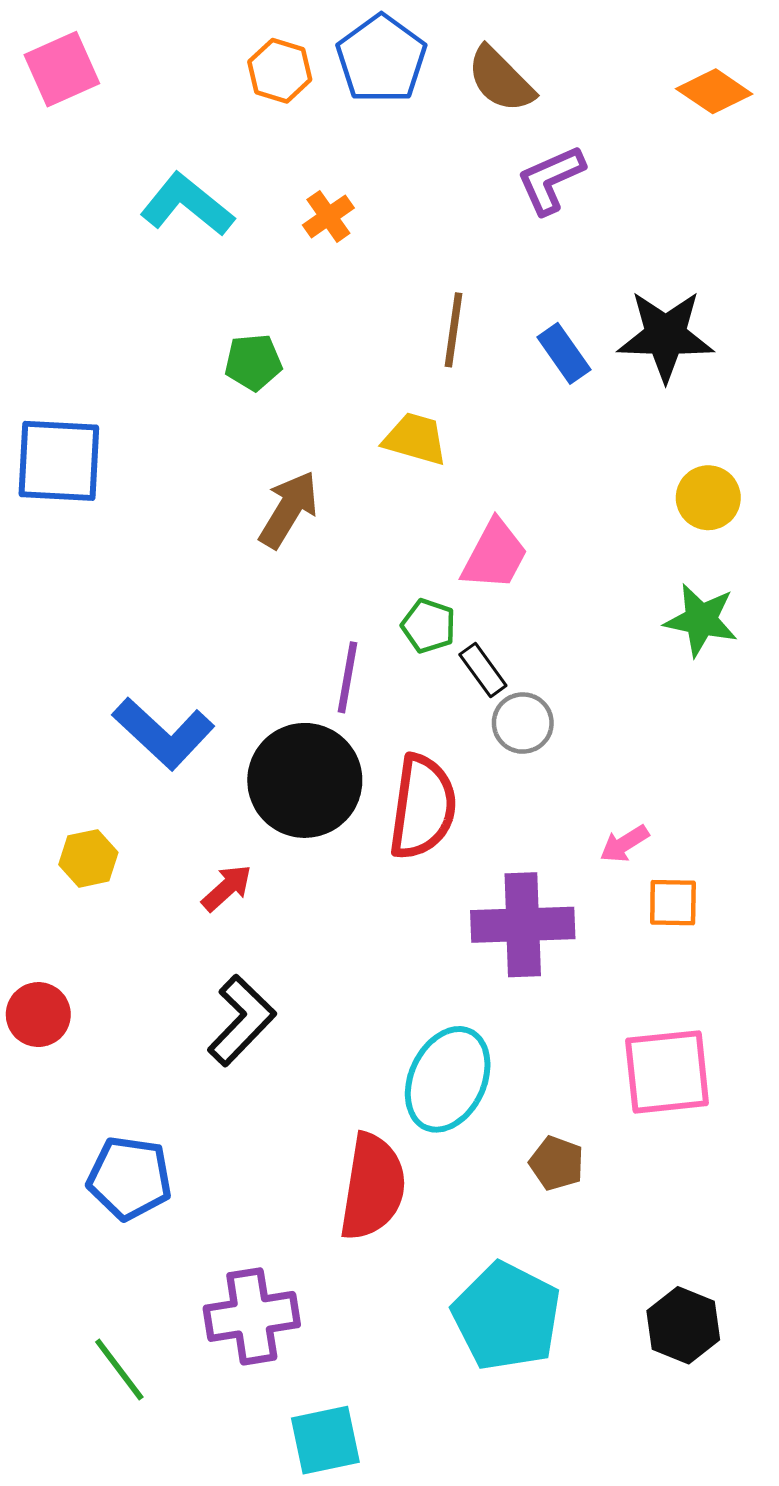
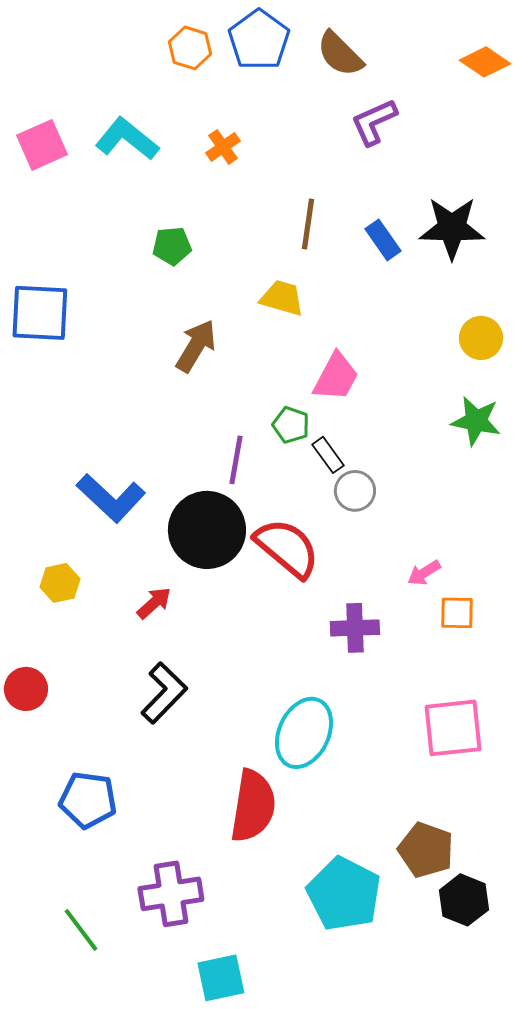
pink square: (62, 69) -> (42, 145), moved
red semicircle: (423, 807) -> (287, 548), turned -58
purple cross: (523, 925) -> (355, 628), size x0.7
brown pentagon: (557, 1163) -> (426, 850), moved, size x1.5

